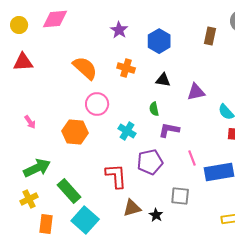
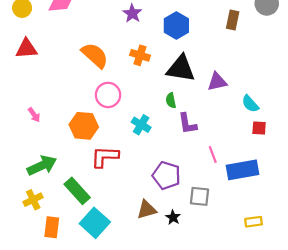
black triangle: (163, 80) -> (181, 69), size x1.8
purple L-shape: (169, 130) -> (187, 124), turned -110
purple pentagon: (150, 162) -> (166, 175), moved, turned 30
red L-shape: (116, 176) -> (105, 157), moved, turned -84

